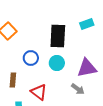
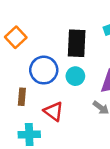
blue circle: (31, 58) -> (44, 70), size x1.5

